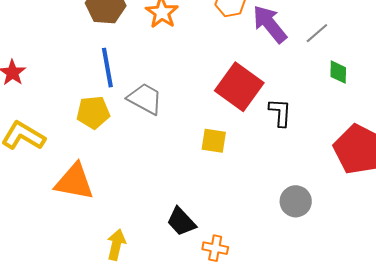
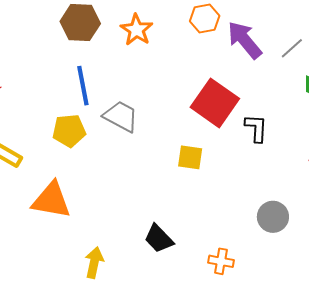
orange cross: (215, 248) -> (221, 261), moved

